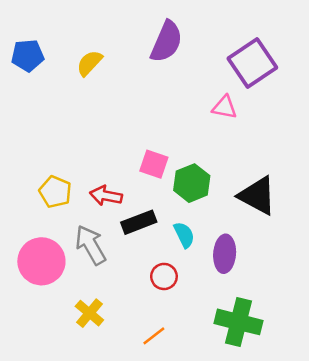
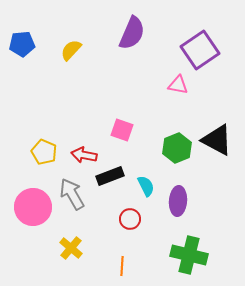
green hexagon: (192, 183) -> (177, 148), moved
black triangle: (257, 196) -> (217, 140), moved
orange line: (154, 336) -> (122, 266), turned -48

